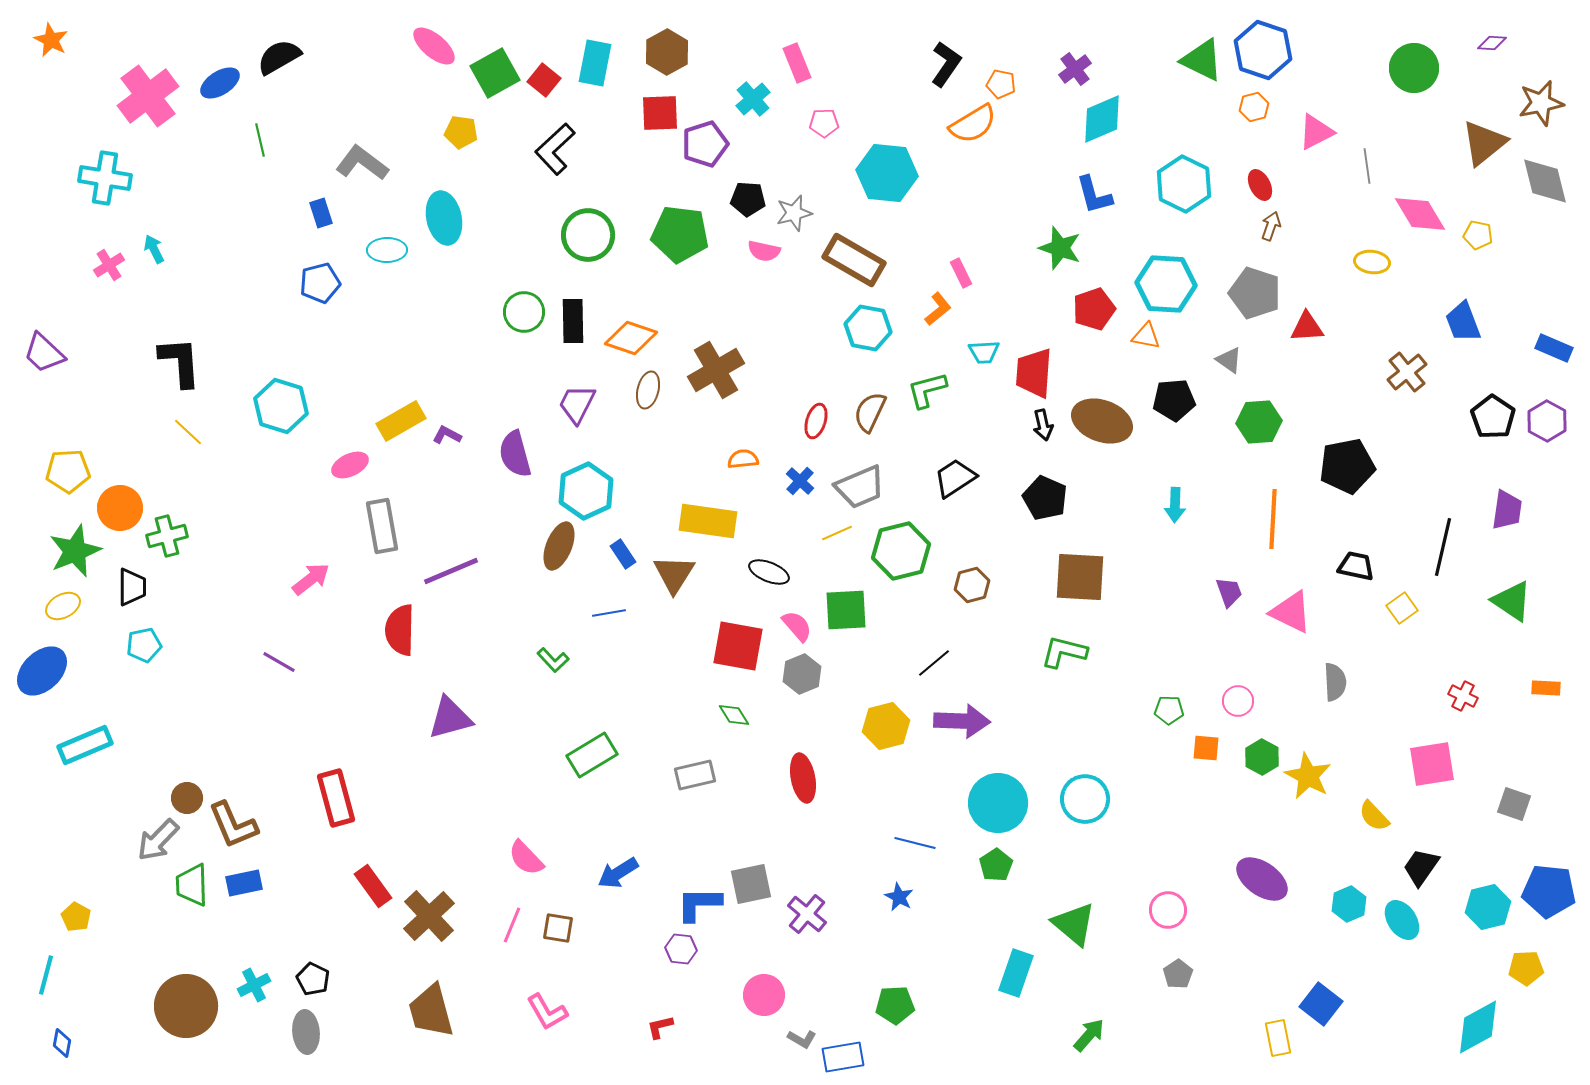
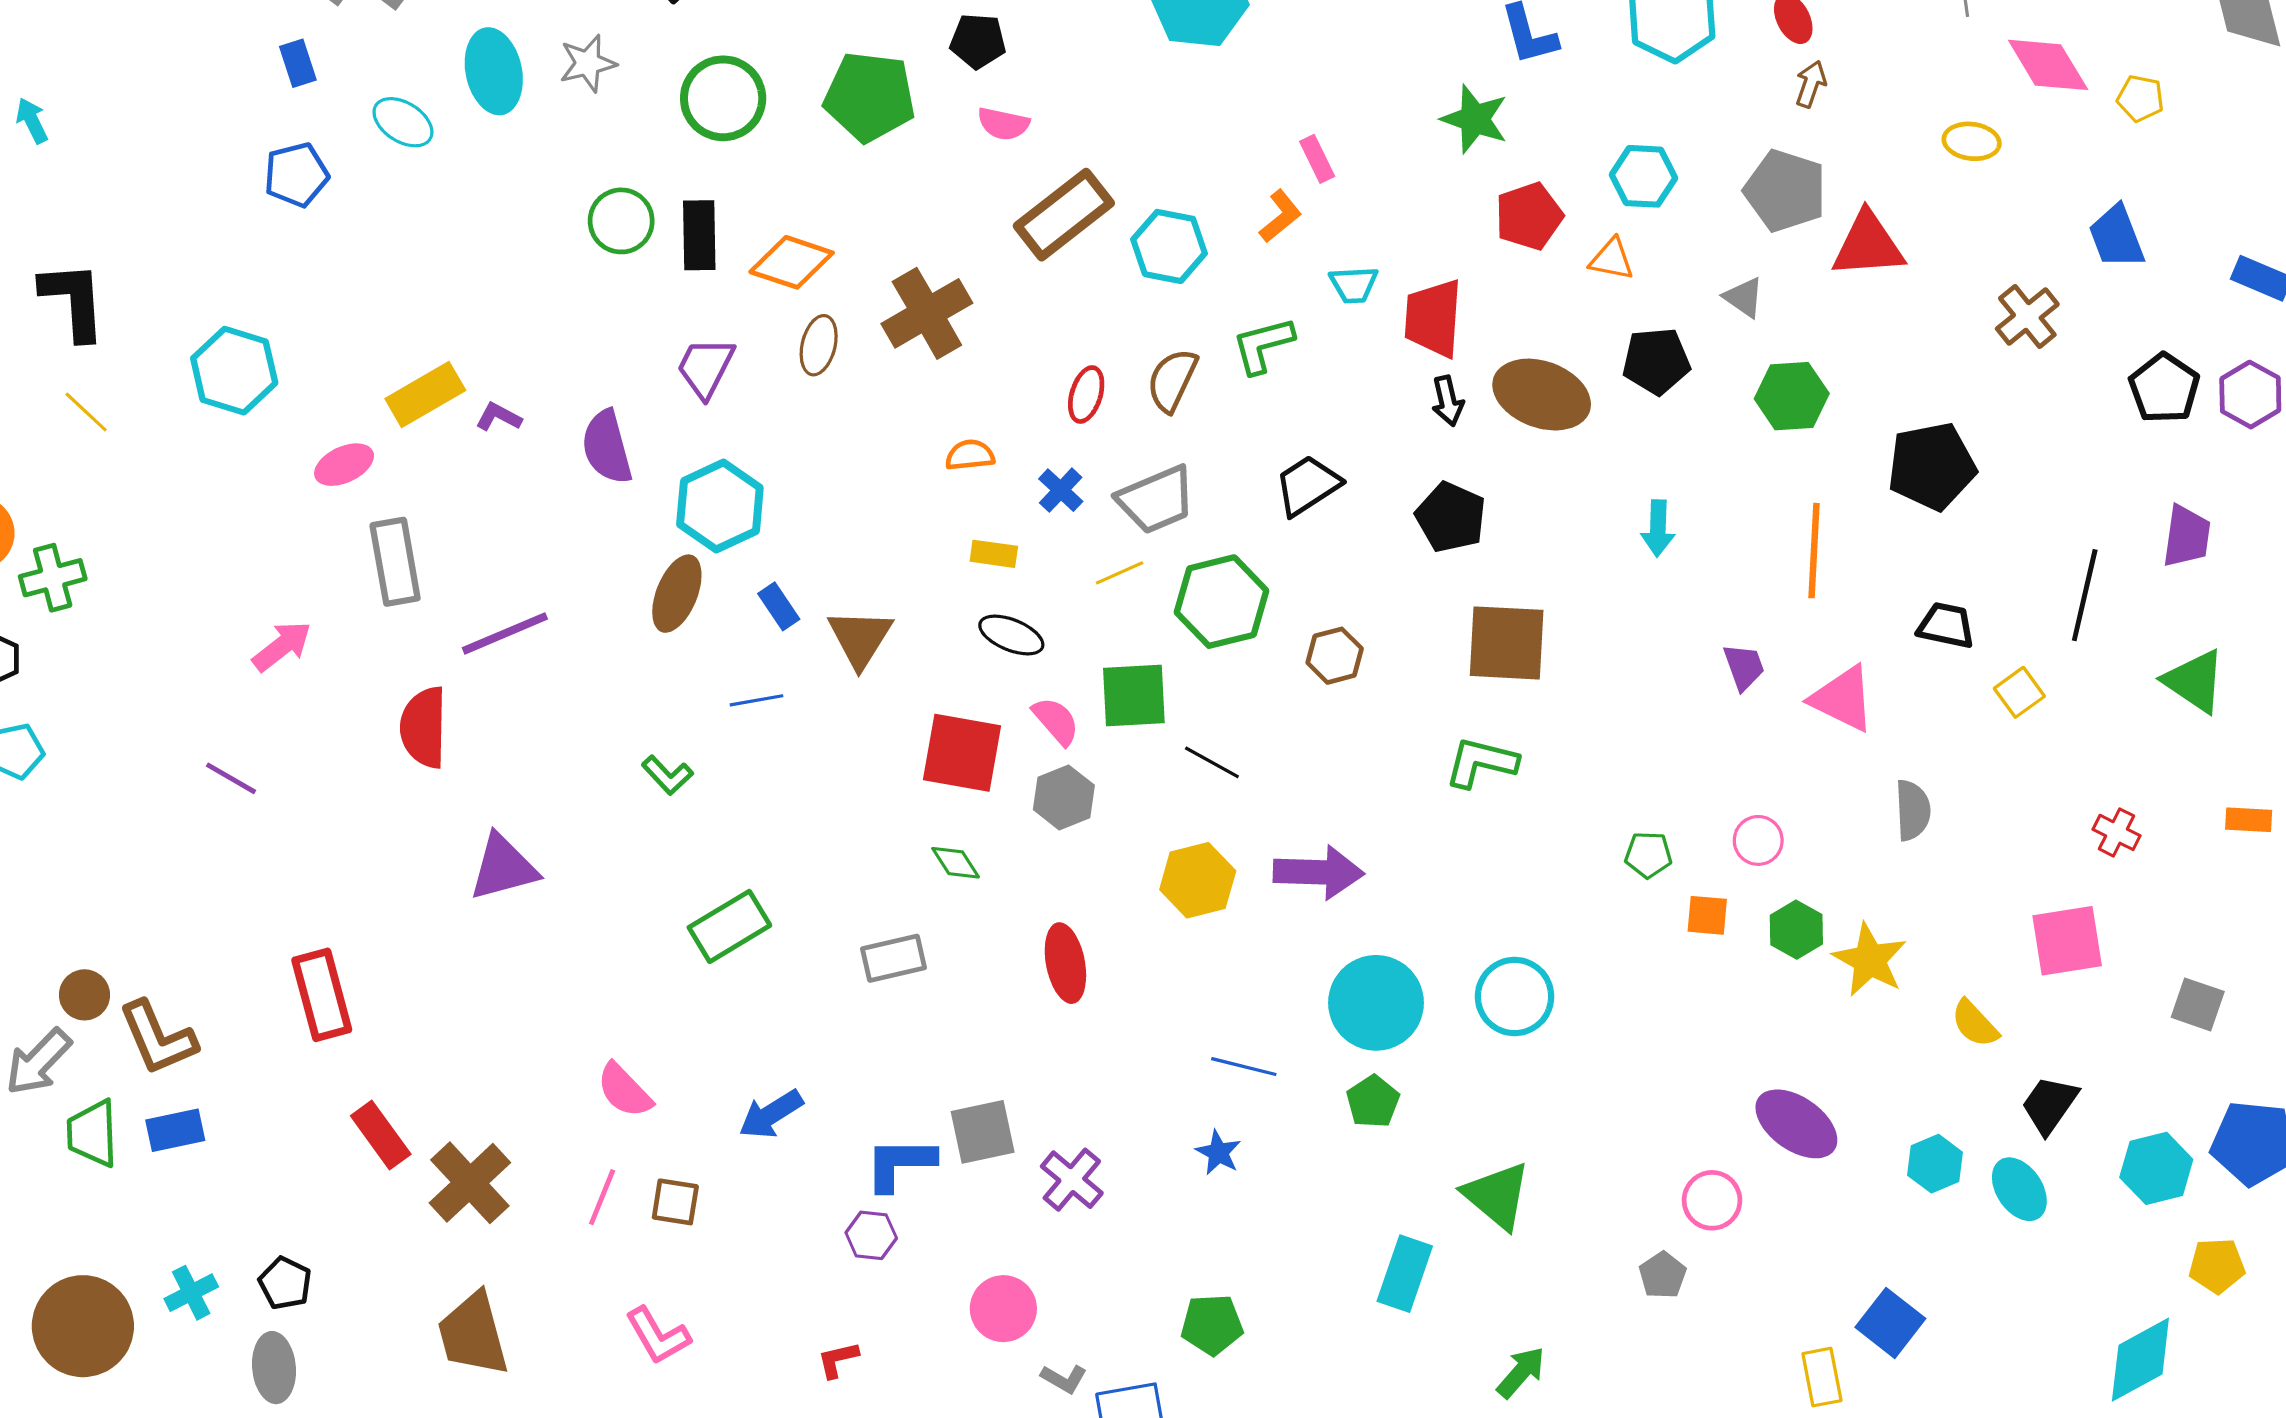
gray star: (794, 213) -> (588, 63), moved
cyan ellipse: (387, 250) -> (403, 122), turned 33
brown rectangle: (854, 260) -> (1064, 215), moved, turned -68
cyan hexagon: (1166, 284) -> (1644, 176), size x0.7
red triangle: (1307, 327) -> (1868, 245), size x1.4
yellow rectangle: (708, 521) -> (994, 554), moved, size x0.5
black line: (934, 663) -> (1212, 762), moved, turned 69
pink circle: (1168, 910) -> (1712, 1200), moved

